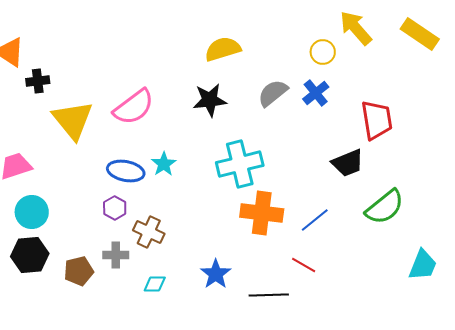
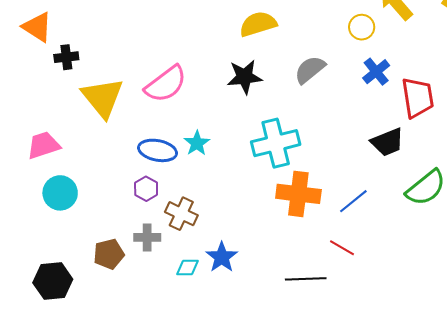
blue cross: (316, 93) -> (376, 72), moved
black hexagon: (30, 255) -> (53, 281), moved
blue star: (216, 274) -> (222, 257), moved

